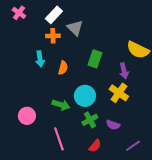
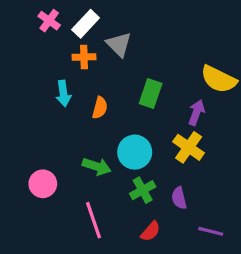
pink cross: (19, 13) -> (49, 21), moved
purple arrow: (124, 71) -> (196, 112), turned -147
purple semicircle: (113, 125) -> (179, 198), turned 56
purple line: (133, 146) -> (211, 231), turned 49

